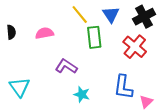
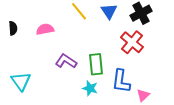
green rectangle: (94, 37) -> (96, 64), moved
cyan star: (82, 94) -> (90, 88), moved

